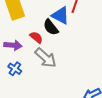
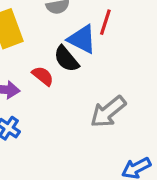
gray arrow: (46, 58) -> (108, 112), moved, turned 100

